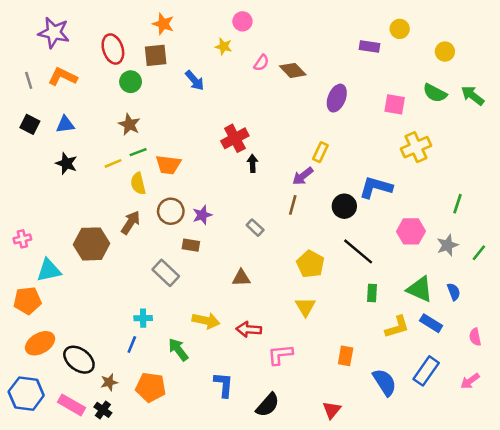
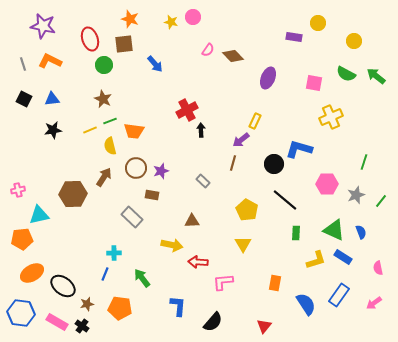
yellow star: (224, 46) -> (171, 22), moved
black star: (66, 163) -> (53, 130), turned -30
yellow arrow: (206, 321) -> (172, 245), moved

